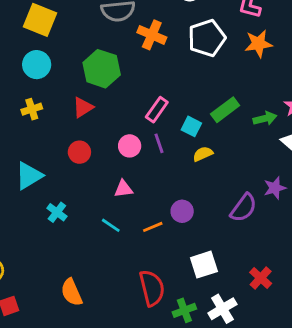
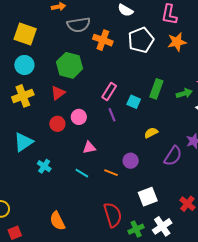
yellow cross: (32, 109) -> (23, 96), size x1.5
green rectangle: (225, 110) -> (156, 89), turned -30
pink circle: (130, 146) -> (79, 117), moved
yellow semicircle: (203, 154) -> (151, 133), moved
orange line: (153, 227) -> (111, 173), turned 48

